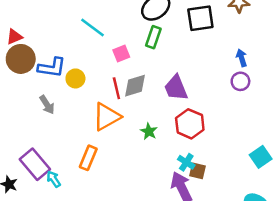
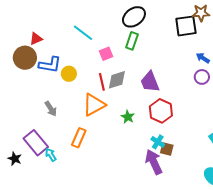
black square: (200, 18) -> (186, 26), moved
red triangle: (14, 37) -> (36, 39), moved
blue arrow: (242, 58) -> (203, 58), turned -40
gray arrow: (47, 105) -> (51, 109), moved

